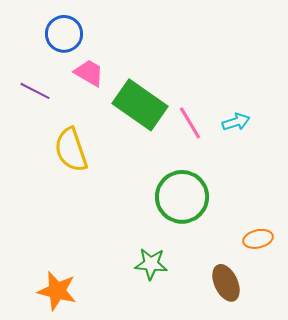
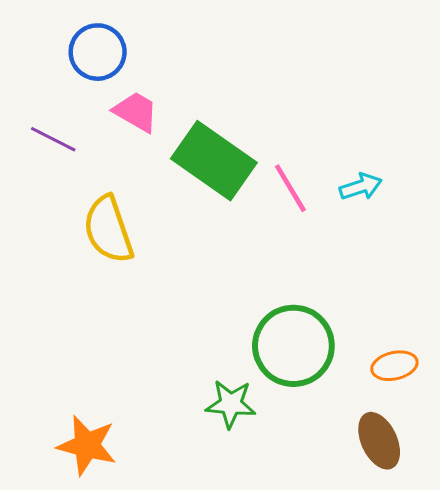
green circle: (182, 197) -> (293, 346), moved
brown ellipse: (226, 283) -> (379, 441), moved

